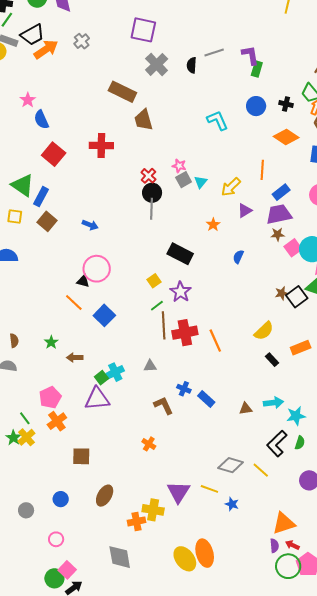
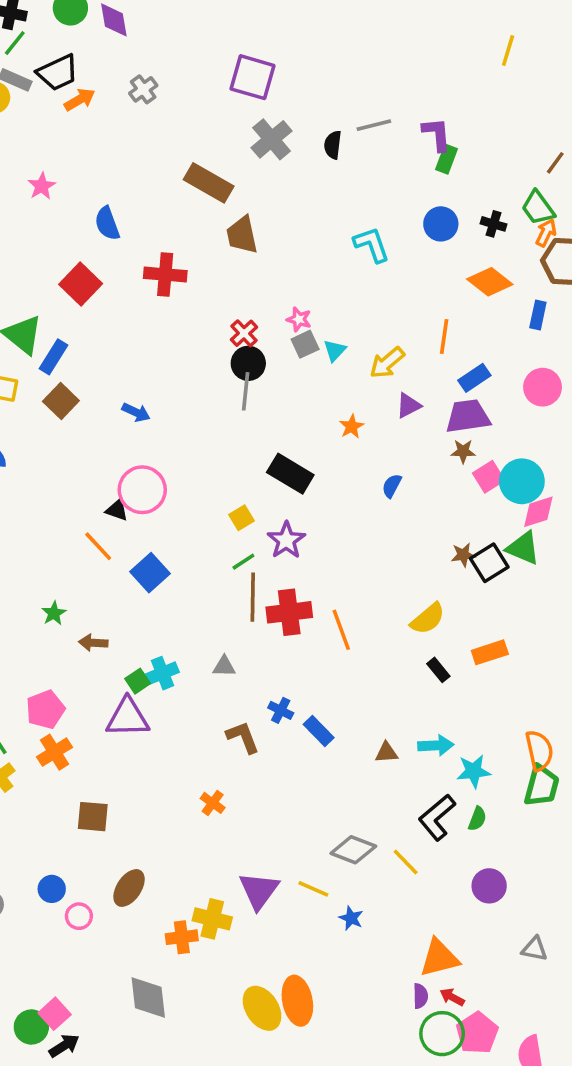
orange arrow: (46, 49) -> (80, 100), size x0.7
blue semicircle: (41, 120) -> (107, 223), moved
pink circle: (56, 539) -> (79, 916), moved

